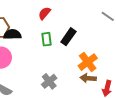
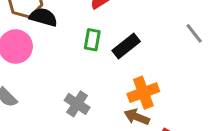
gray cross: (49, 81) -> (77, 104), turned -35

